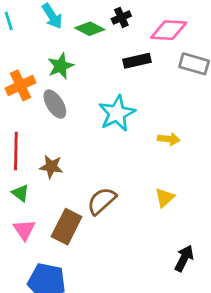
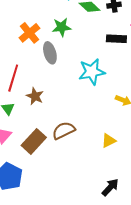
orange cross: (21, 85) -> (29, 33), turned -30

